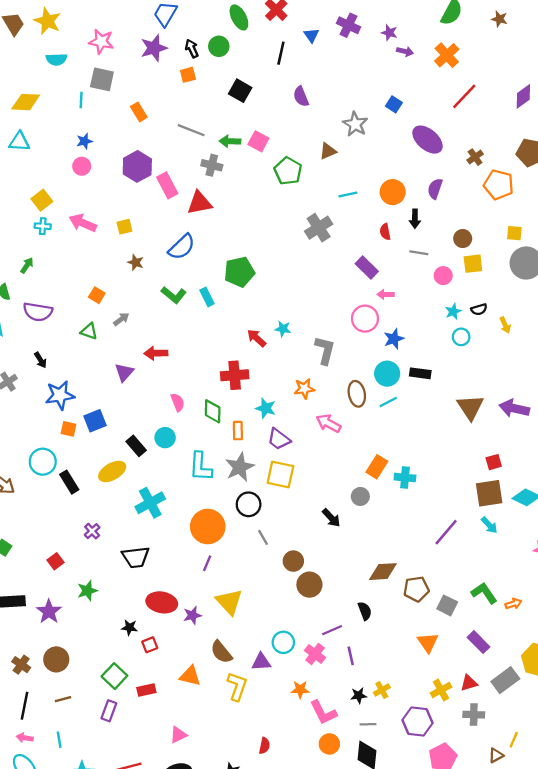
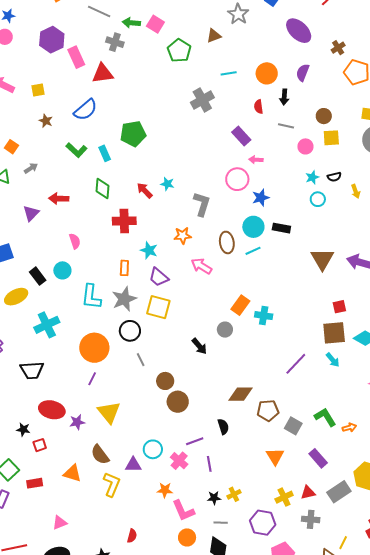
green diamond: (213, 411) -> (102, 188), moved

